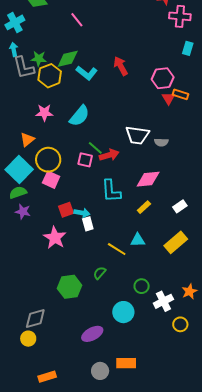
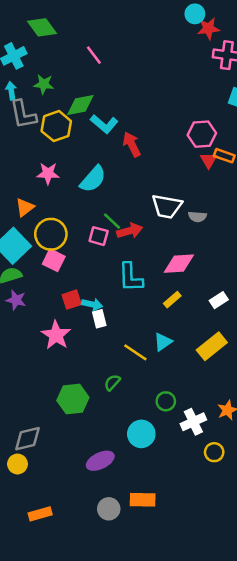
green star: (39, 59) -> (44, 84), moved
red arrow: (121, 66) -> (132, 144), moved
cyan triangle: (138, 240) -> (163, 342), turned -35

